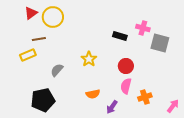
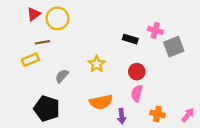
gray square: (160, 43) -> (174, 47), turned -36
orange semicircle: (93, 94) -> (101, 102), size x1.5
orange cross: (145, 97) -> (157, 114), moved, turned 32
black pentagon: (43, 100) -> (47, 109), turned 30
purple arrow: (112, 107) -> (122, 116), turned -40

